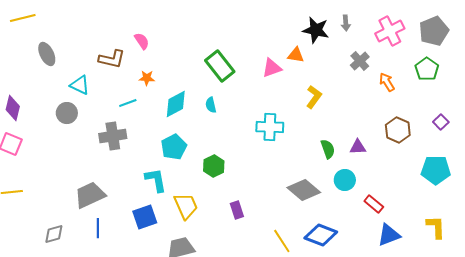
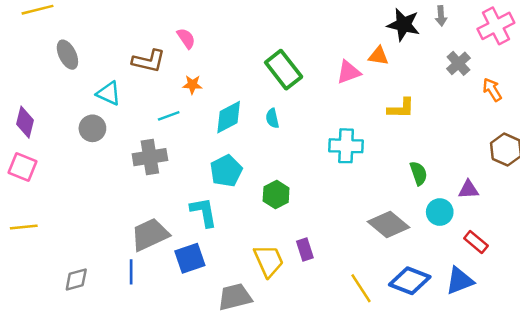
yellow L-shape: (314, 97) -> (401, 108), turned 55
purple triangle: (358, 147) -> (468, 190), moved
gray trapezoid: (90, 195) -> (150, 235), moved
yellow trapezoid: (186, 206) -> (269, 261), moved
blue triangle: (389, 235) -> (460, 281), moved

